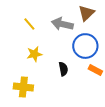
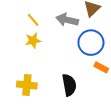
yellow star: (34, 54) -> (33, 41), moved
black semicircle: (63, 69) -> (69, 85), moved, size x1.5

